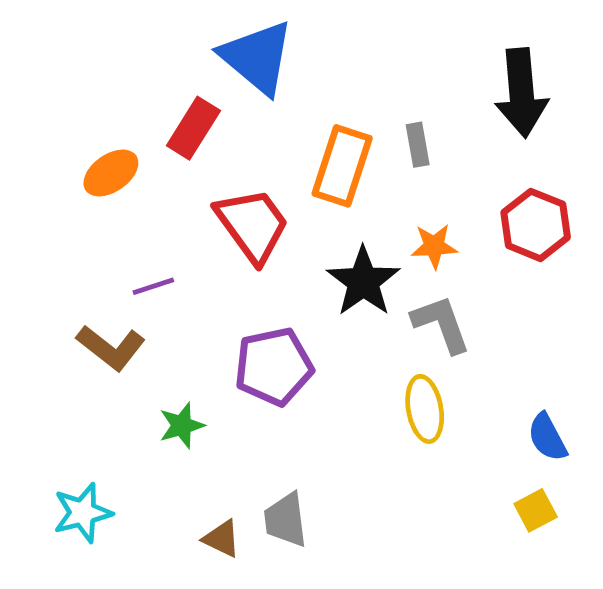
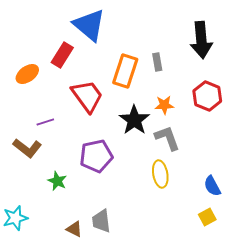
green star: (182, 425) -> (57, 181), turned -30

